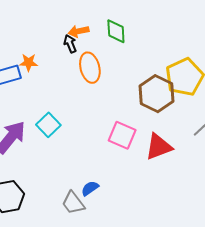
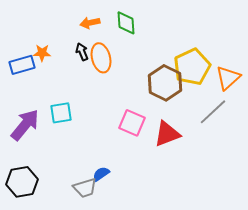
black arrow: (70, 44) -> (82, 52), moved
cyan square: (48, 125) -> (61, 113), turned 35
gray trapezoid: (73, 203) -> (85, 188), turned -70

